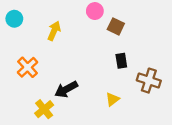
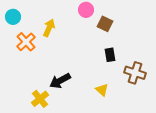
orange cross: (28, 67) -> (26, 42), moved
yellow triangle: (112, 99) -> (102, 90), turned -40

